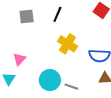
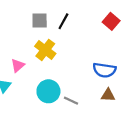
gray square: (27, 16) -> (40, 20), moved
yellow cross: (67, 44) -> (45, 50), moved

